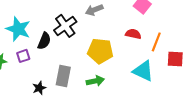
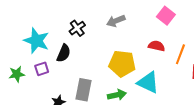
black cross: (65, 26) -> (77, 28), moved, size x0.7
cyan triangle: (143, 71) -> (148, 82), moved

